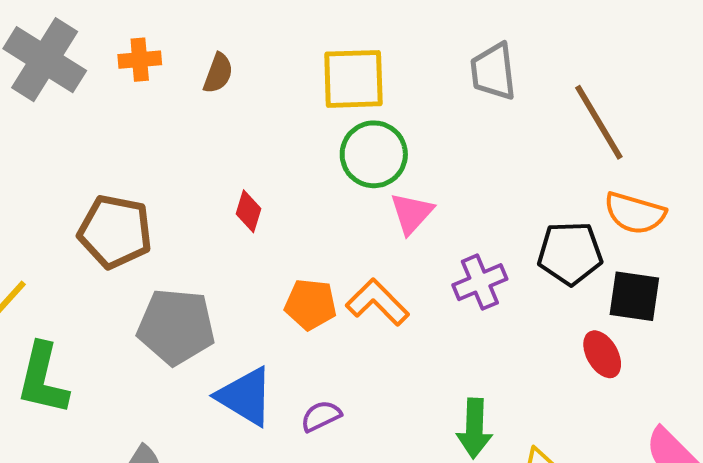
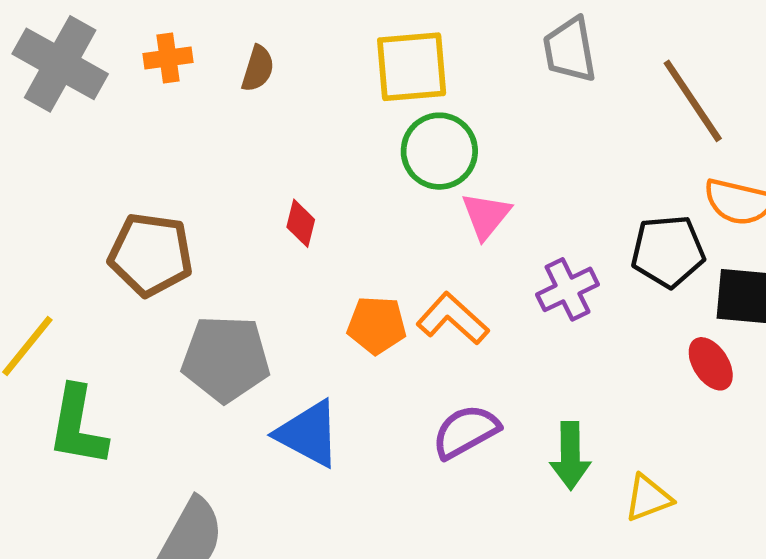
purple semicircle: (321, 416) -> (466, 432), moved, size x1.5

